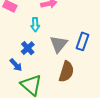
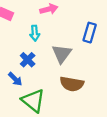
blue rectangle: (82, 41) -> (90, 33), moved
brown semicircle: (66, 72) -> (72, 84), turned 85

